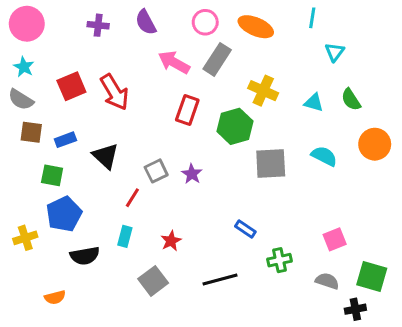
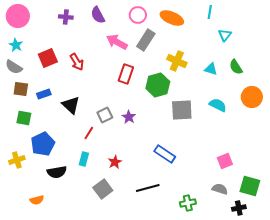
red arrow: (115, 92) -> (77, 62), size x0.7
green square: (52, 175) -> (24, 118), moved
blue rectangle: (245, 229) -> (165, 154), size x1.5
green cross: (280, 260) -> (188, 203), moved

